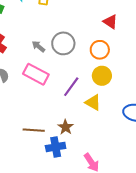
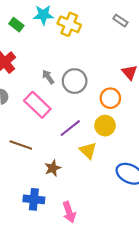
brown line: (34, 130) -> (21, 145), moved
blue cross: (56, 147) -> (34, 199), moved

